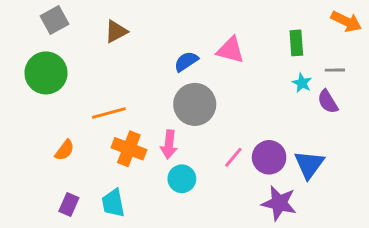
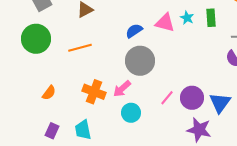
cyan star: (302, 83) -> (187, 18), moved
orange line: (109, 113) -> (80, 48), moved
pink arrow: (169, 144) -> (122, 89), turned 42

